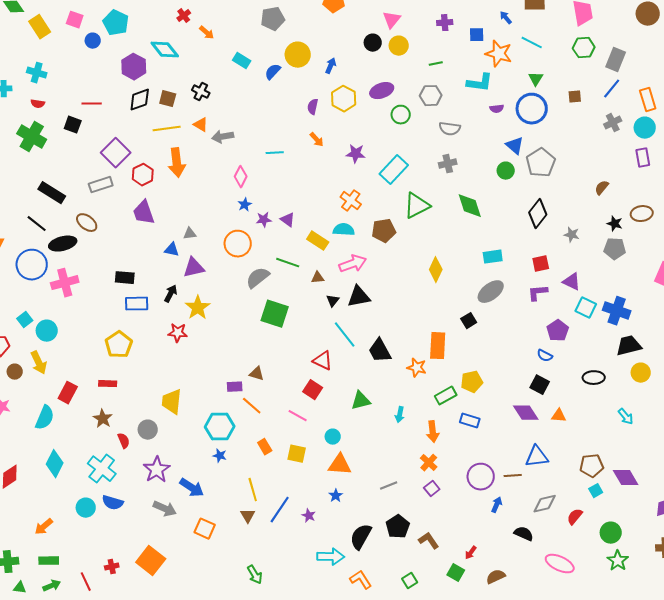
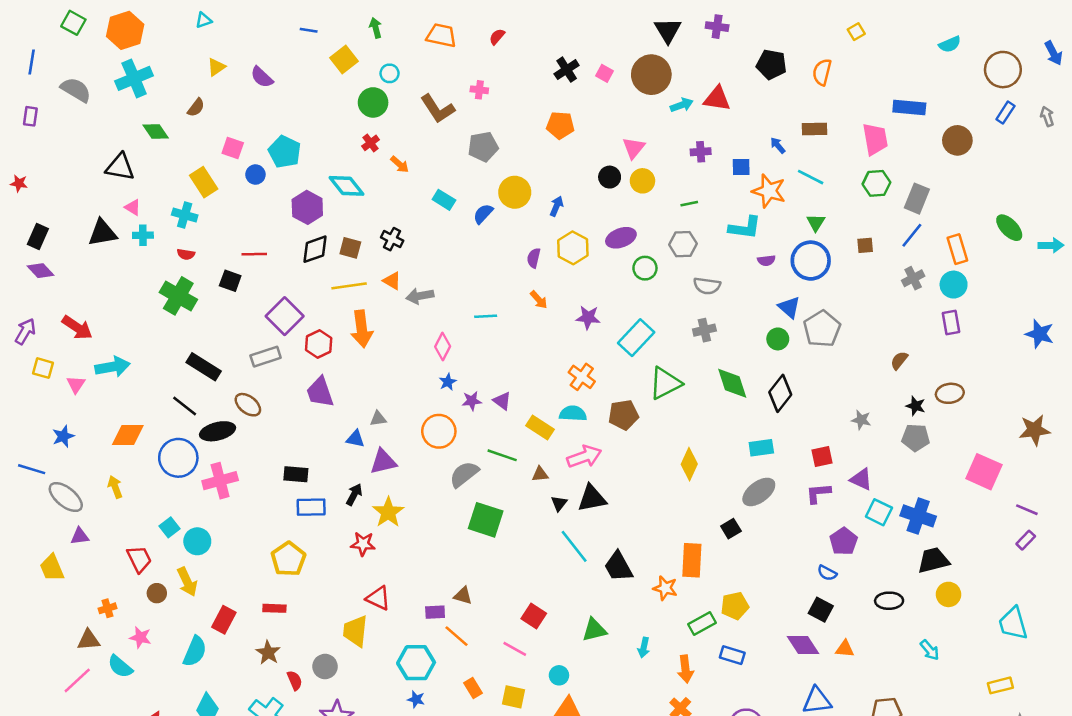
yellow rectangle: (40, 27) -> (204, 182), moved
black diamond: (538, 214) -> (780, 393), moved
red triangle: (323, 361) -> (378, 598), moved

